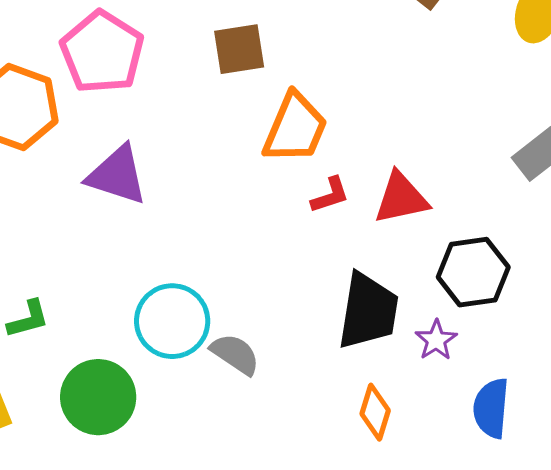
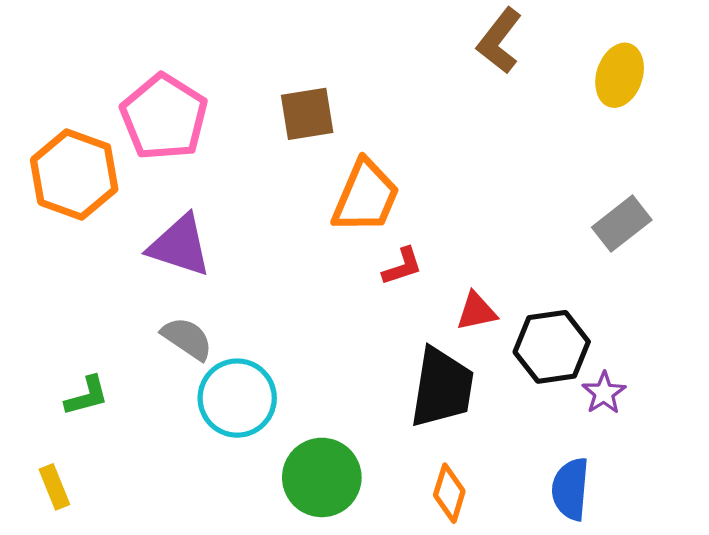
red triangle: (401, 198) -> (476, 311), moved, size x0.7
purple star: (436, 340) -> (604, 393), moved
gray semicircle: (235, 354) -> (187, 339), moved
green circle: (98, 397) -> (322, 477), moved

